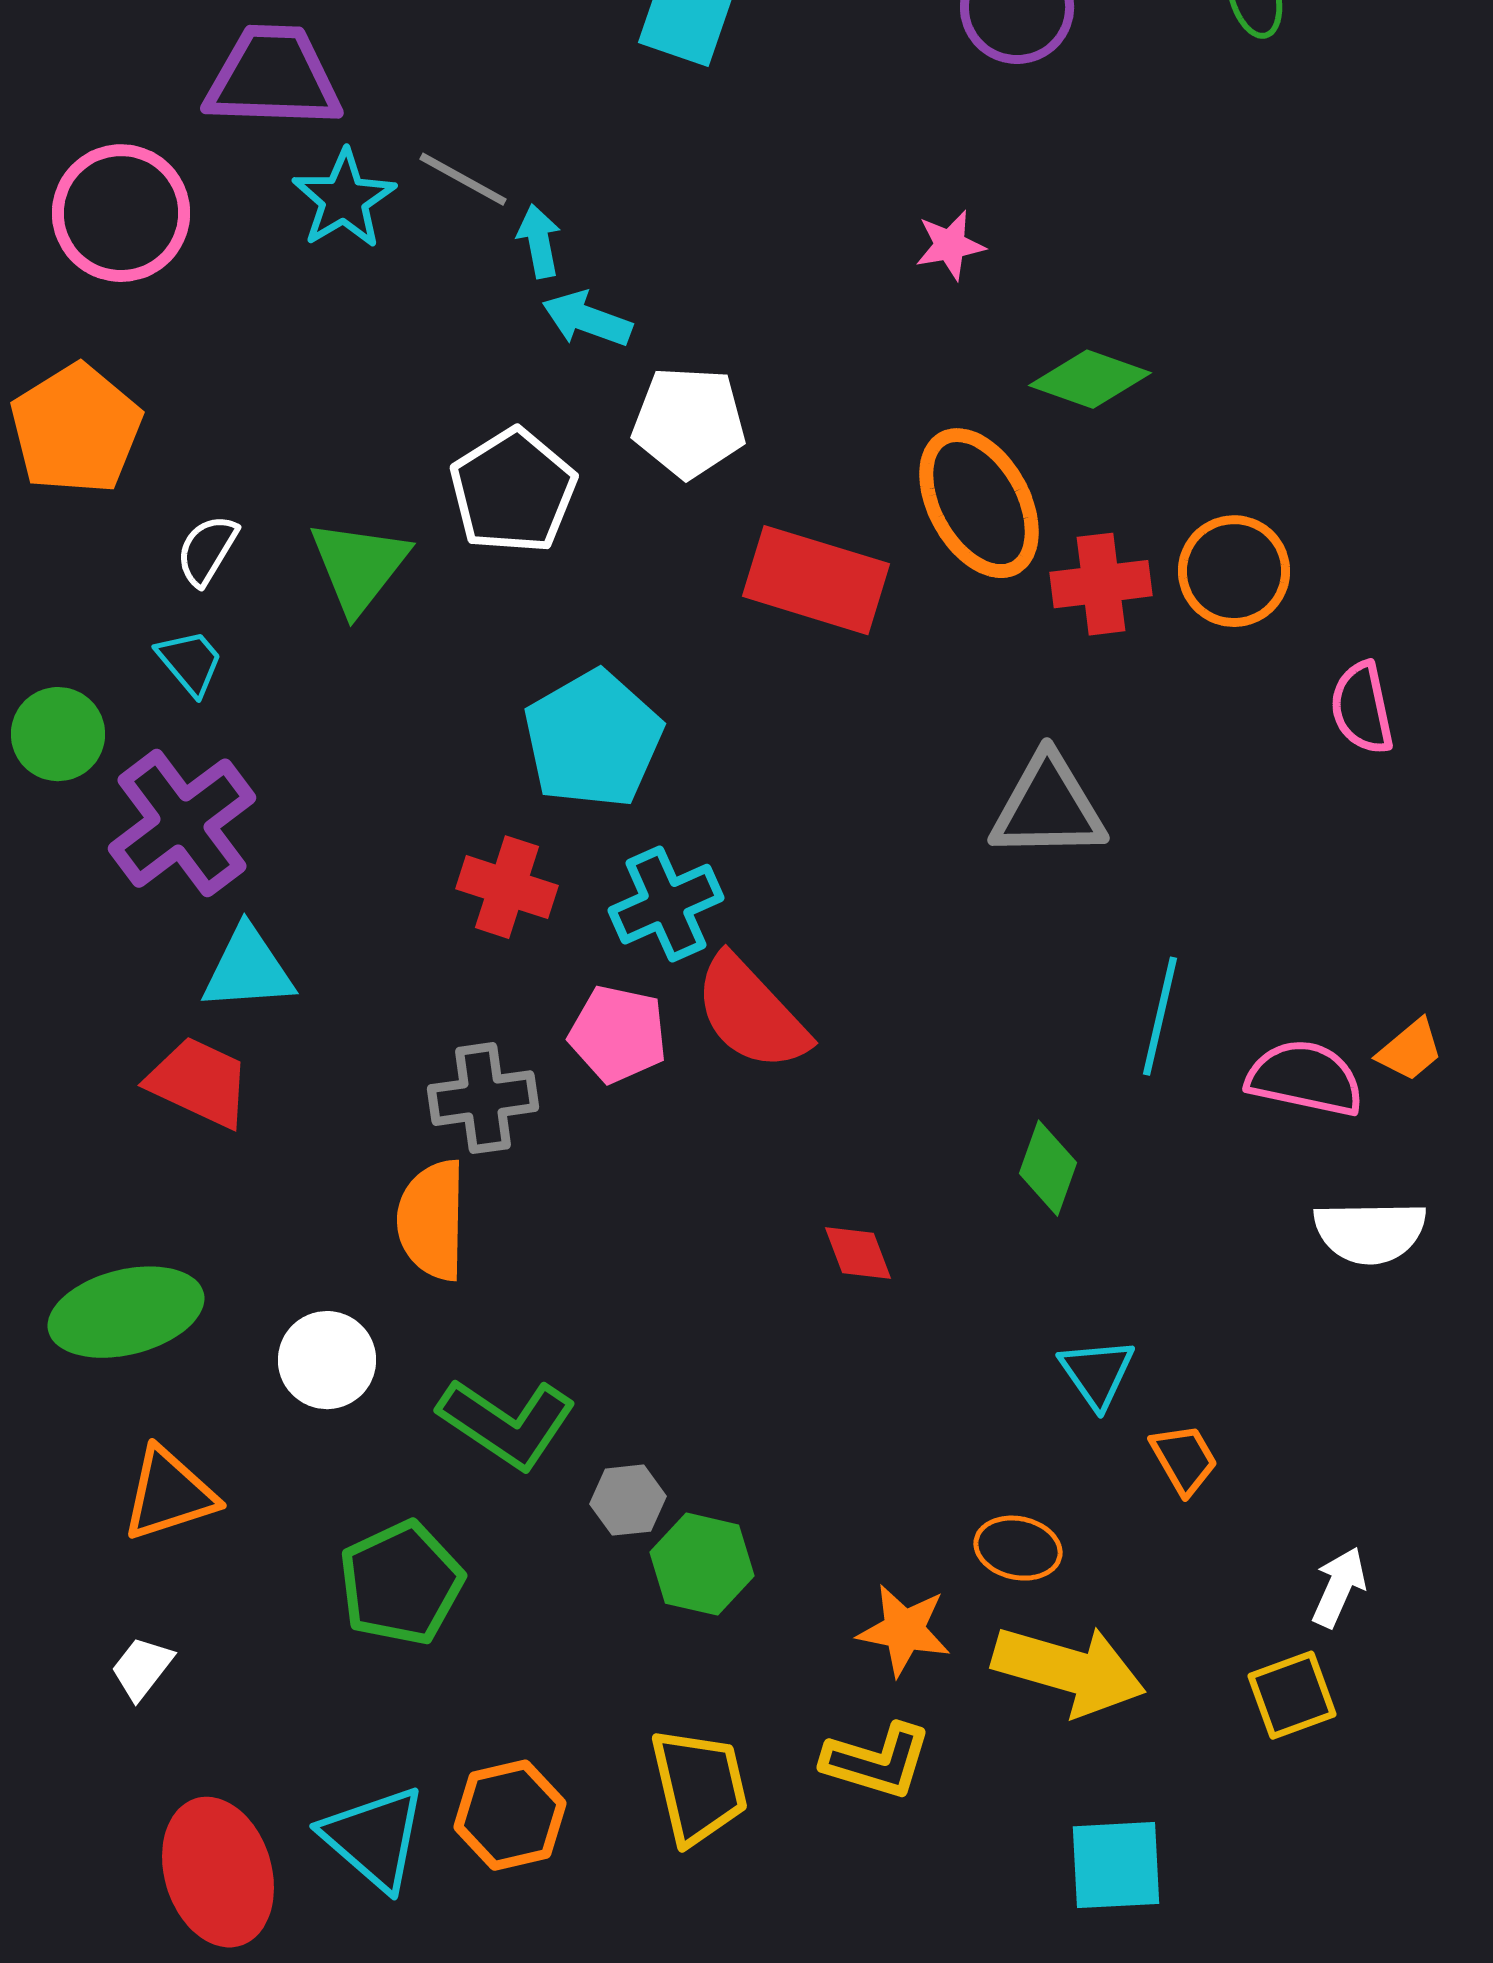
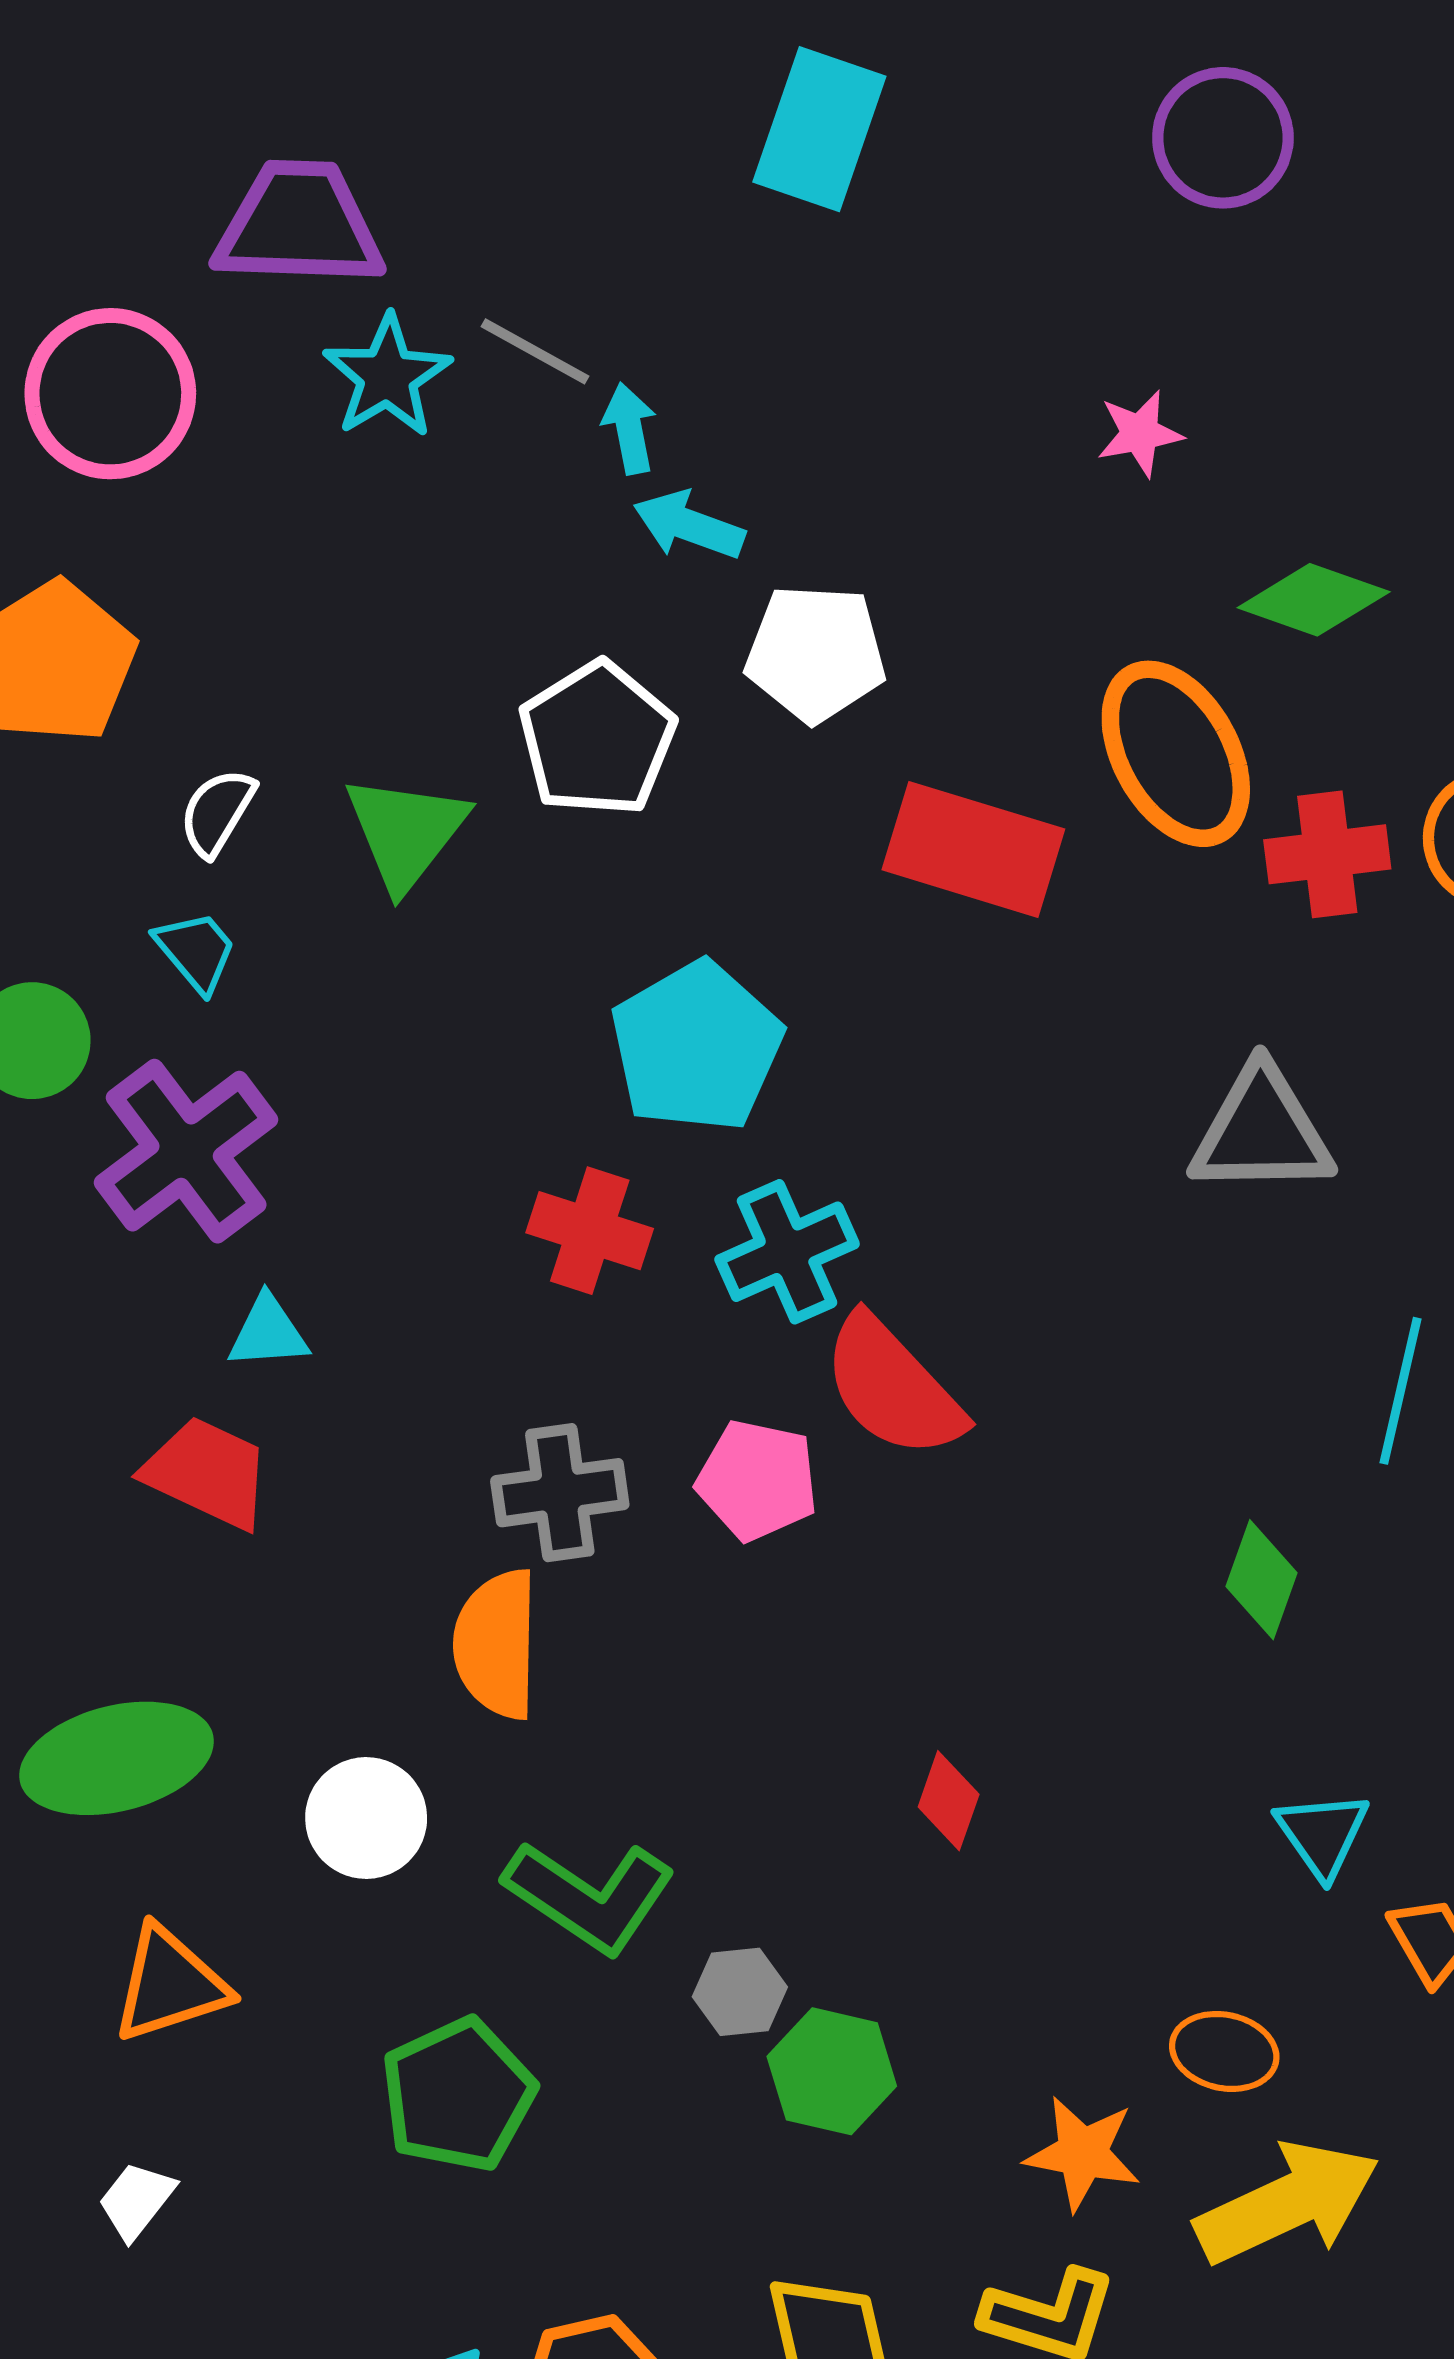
cyan triangle: (248, 969) -> (268, 1332), size x0.7
pink pentagon: (618, 1034) -> (757, 1480), moved
red diamond: (858, 1253) -> (949, 1801), moved, turned 40
yellow arrow: (1069, 1670) -> (1288, 2203), turned -41

